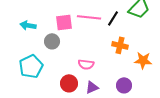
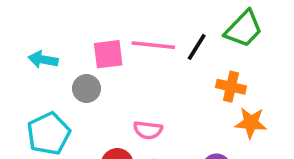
orange cross: (120, 45) -> (231, 87), moved

